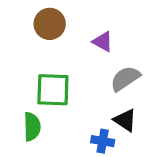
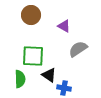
black triangle: (125, 120) -> (49, 75), moved

